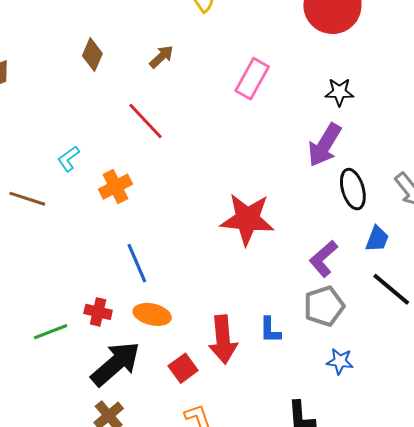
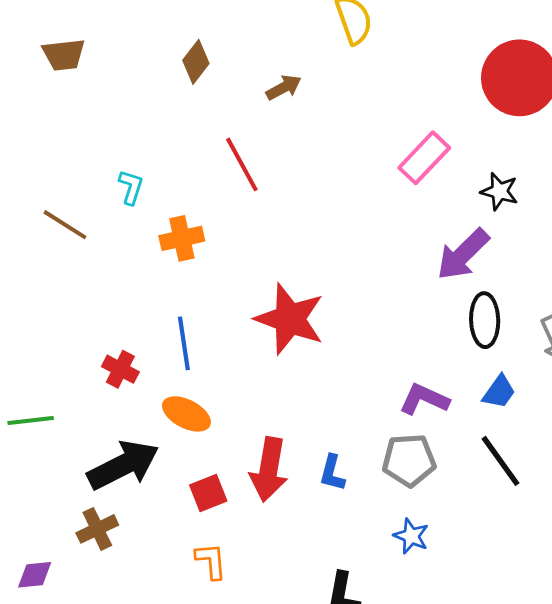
pink rectangle: (252, 79) -> (424, 158), moved
cyan L-shape: (68, 159) -> (131, 187), turned 128
red star: (247, 219) -> (290, 319), moved
purple L-shape: (323, 259) -> (424, 399), turned 51
red cross: (98, 312) -> (120, 369), moved
green line: (51, 332) -> (31, 420), moved

